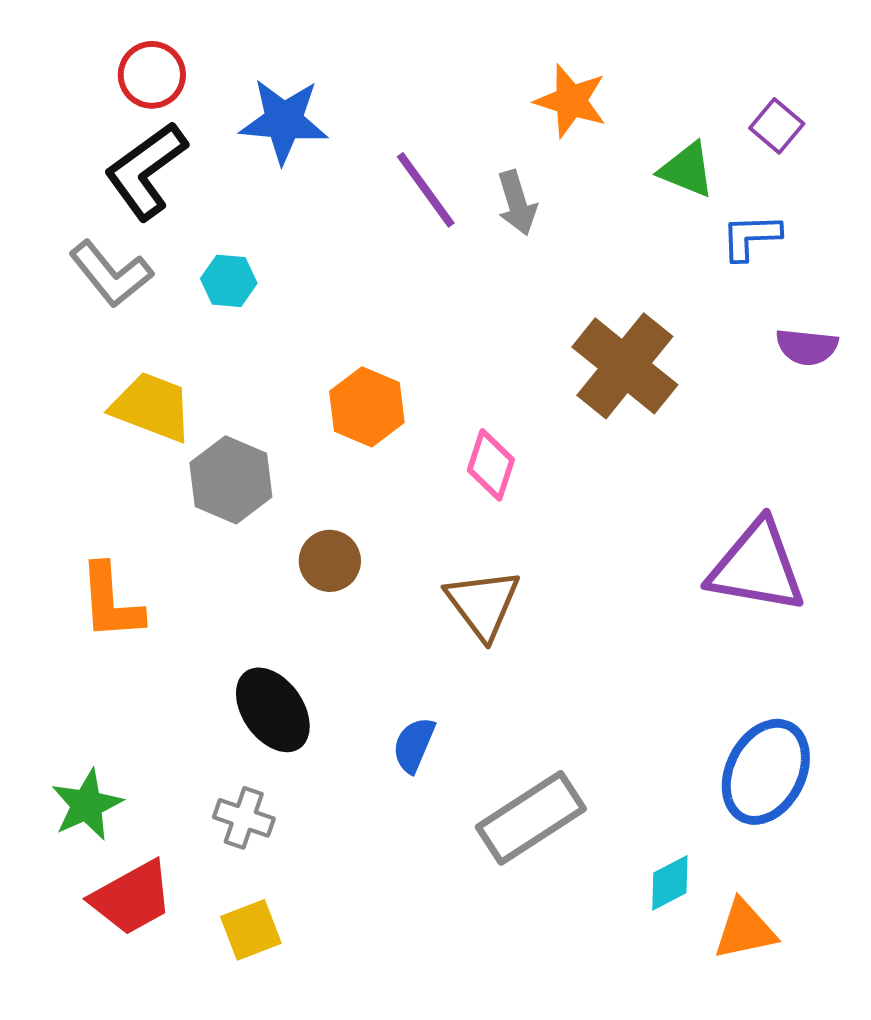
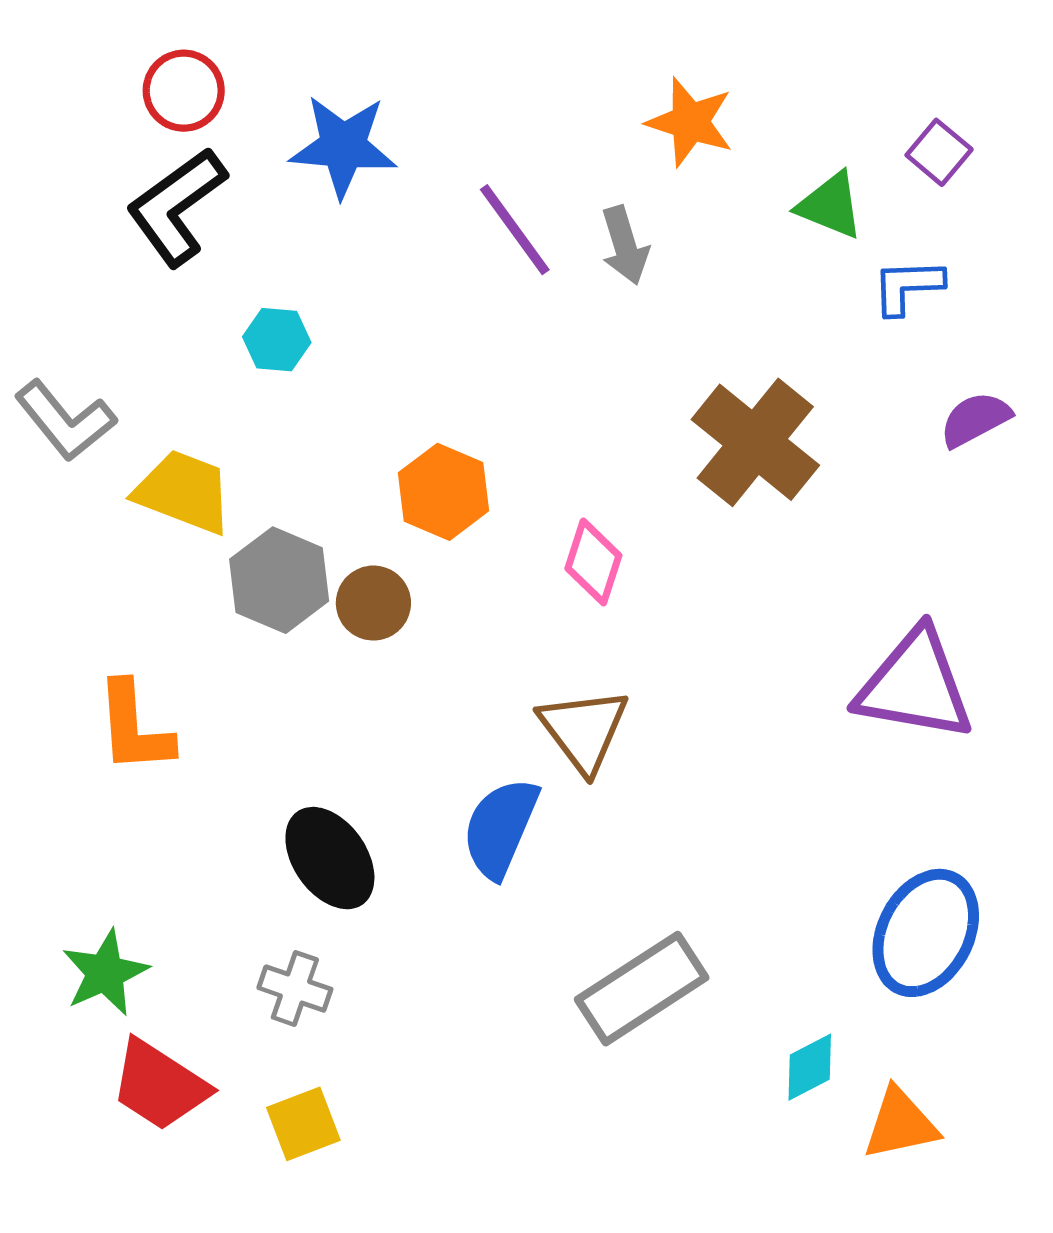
gray L-shape: (111, 274) -> (65, 421), moved
purple semicircle: (807, 347) -> (975, 419), turned 146
brown circle: (330, 561) -> (373, 603), moved
blue semicircle: (414, 745) -> (500, 828), moved, size x1.5
red trapezoid: (132, 898) -> (160, 1085), turned 62

